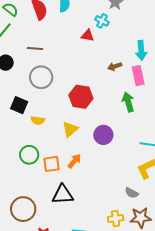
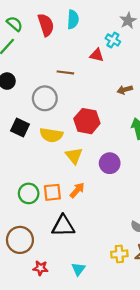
brown line: (35, 48) -> (65, 72), moved
yellow semicircle: (38, 120) -> (51, 135), moved, size x1.5
yellow triangle: (70, 129) -> (74, 156), turned -30
green circle: (29, 155) -> (29, 193), moved

